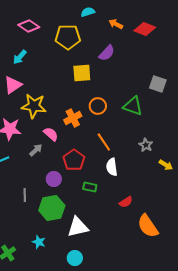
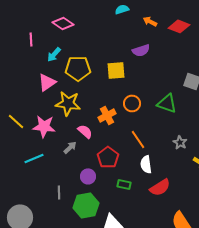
yellow pentagon: (68, 37) -> (78, 68), moved
purple semicircle: (107, 53) -> (141, 50), turned 30
red semicircle: (126, 202) -> (160, 187), moved, size x1.5

